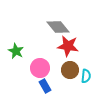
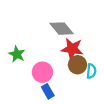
brown circle: (70, 70) -> (78, 65), moved
cyan semicircle: (86, 76) -> (91, 71), moved

